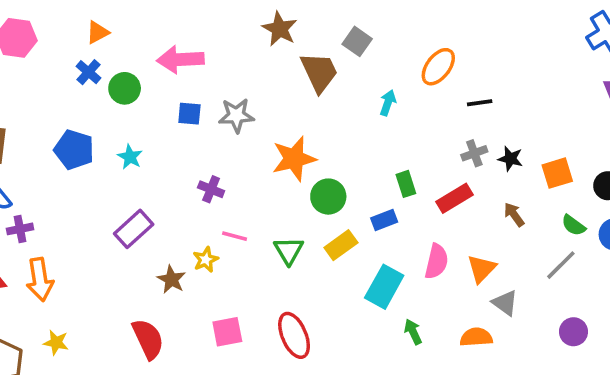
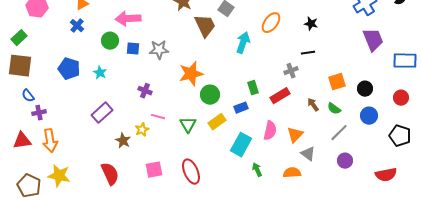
green circle: (125, 88) -> (110, 41), moved
cyan arrow: (388, 103) -> (243, 43), size x1.5
black line: (480, 103) -> (308, 53), moved
black star: (510, 159) -> (311, 24), moved
green semicircle: (573, 225) -> (334, 109), moved
purple circle: (573, 332) -> (345, 161), moved
yellow star: (56, 343) -> (59, 176), size x1.6

